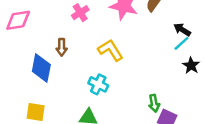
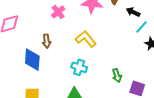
black arrow: (182, 30) -> (133, 12), moved
green arrow: (154, 103) -> (117, 75), moved

